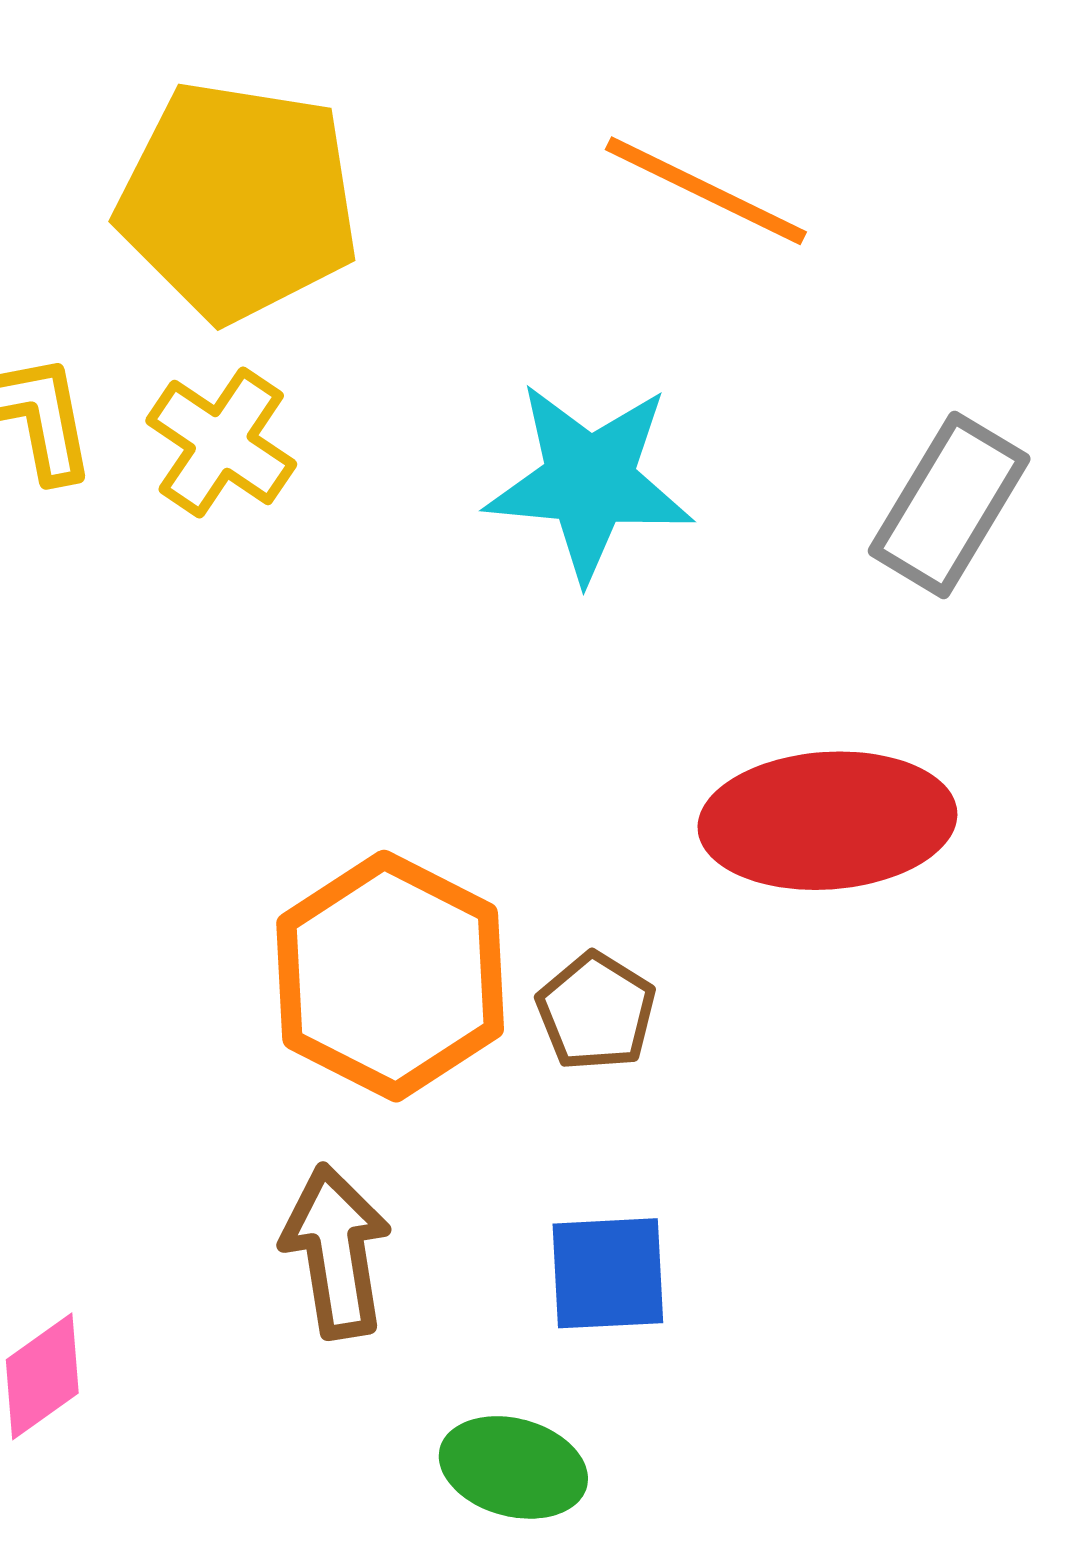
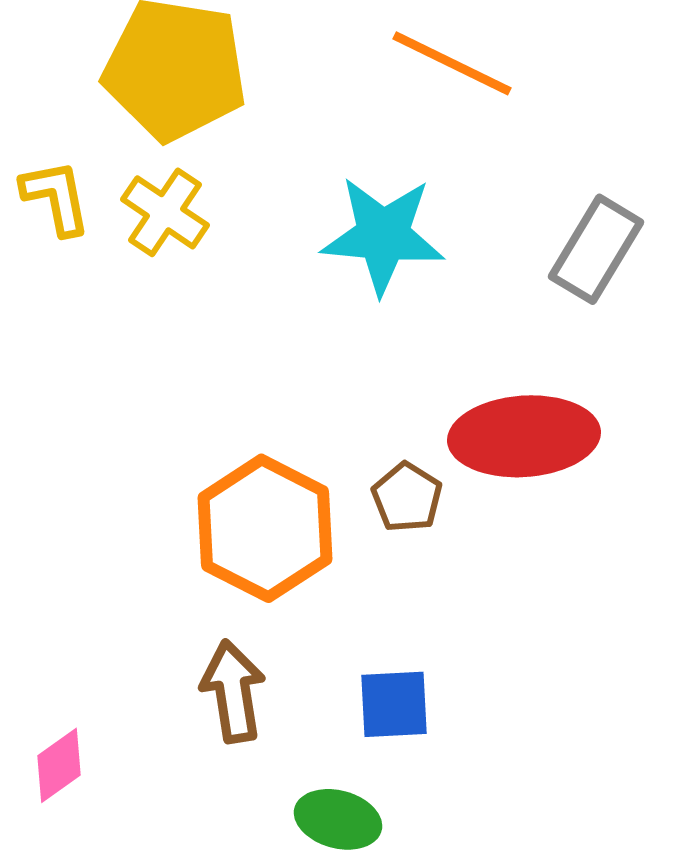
brown pentagon: (596, 1012) -> (407, 497), moved

